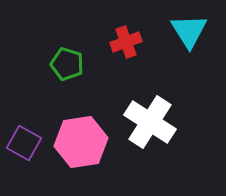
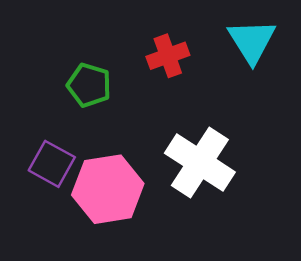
purple square: (24, 143) -> (52, 164), moved

